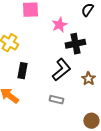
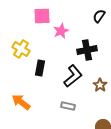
pink star: (59, 25) -> (61, 31), moved
black rectangle: (22, 71) -> (40, 68), moved

